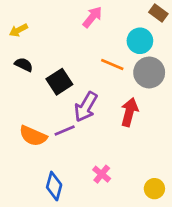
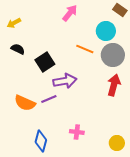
purple arrow: (86, 107) -> (65, 81), turned -130
red arrow: (129, 112) -> (114, 85), moved
pink cross: (102, 174) -> (77, 132), turned -32

